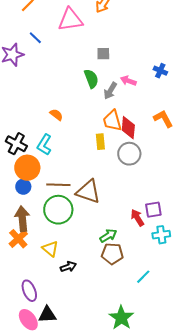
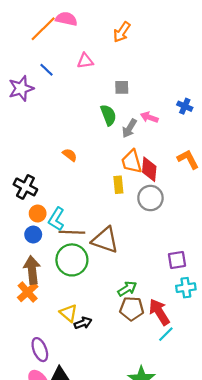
pink triangle: (70, 20) -> (85, 61), moved, size x0.6
cyan L-shape: (44, 145) -> (56, 219), moved
orange circle: (27, 168) -> (38, 213), size x0.6
red arrow: (137, 218) -> (159, 312), moved, size x1.4
yellow triangle: (50, 249) -> (69, 313), moved

